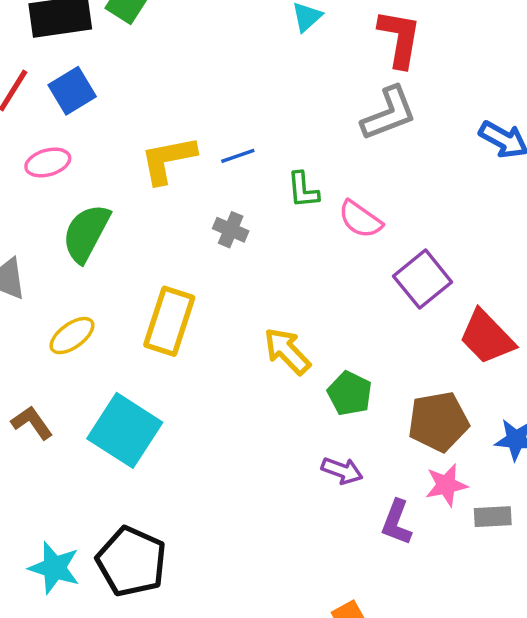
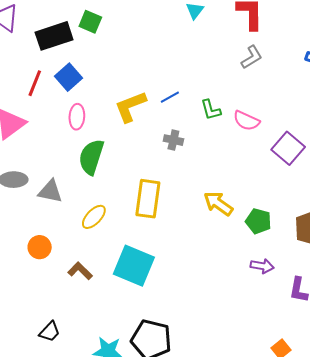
gray L-shape: (389, 113) -> (252, 57), size x0.7
pink ellipse: (48, 162) -> (77, 117), moved, turned -60

